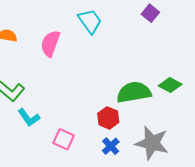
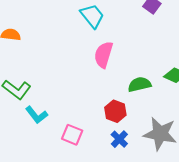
pink semicircle: (50, 43) -> (103, 55), moved
green semicircle: (134, 92) -> (140, 84), size x0.7

